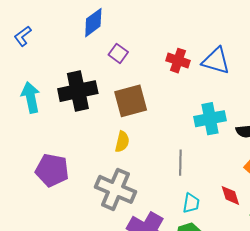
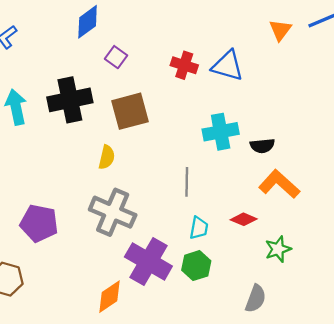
yellow semicircle: (122, 142) -> (107, 157), moved
purple pentagon: (52, 170) -> (39, 223), moved
red diamond: (230, 195) -> (244, 219), turned -50

